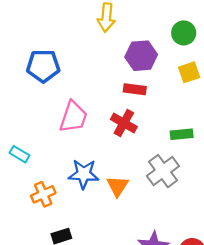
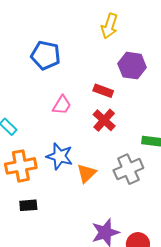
red rectangle: (135, 89) -> (103, 91), moved
pink trapezoid: (73, 117) -> (62, 105), size x0.7
orange cross: (43, 194) -> (21, 166), size x1.4

